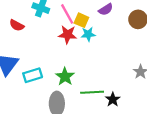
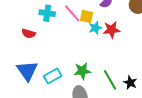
red star: (68, 35) -> (112, 30), moved
green star: (65, 77) -> (82, 71), turned -30
green line: (92, 92) -> (110, 80), turned 75

